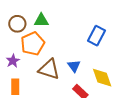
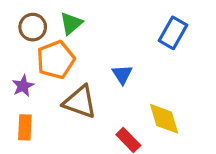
green triangle: (41, 20) -> (71, 23), turned -42
blue rectangle: (97, 36) -> (173, 33), moved
blue triangle: (74, 66) -> (122, 74), moved

